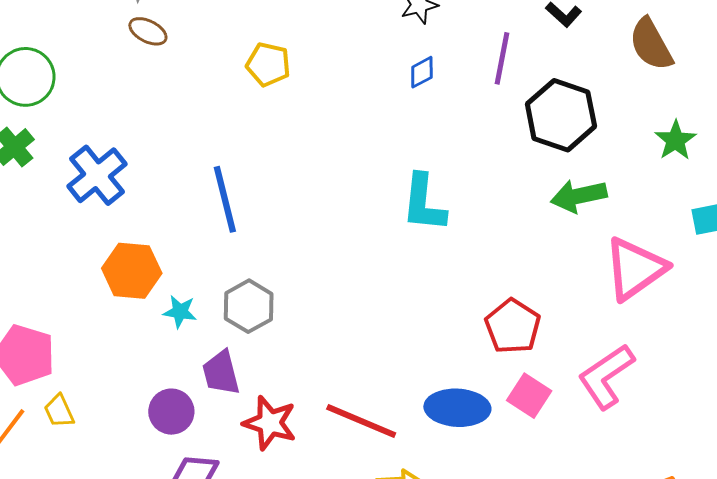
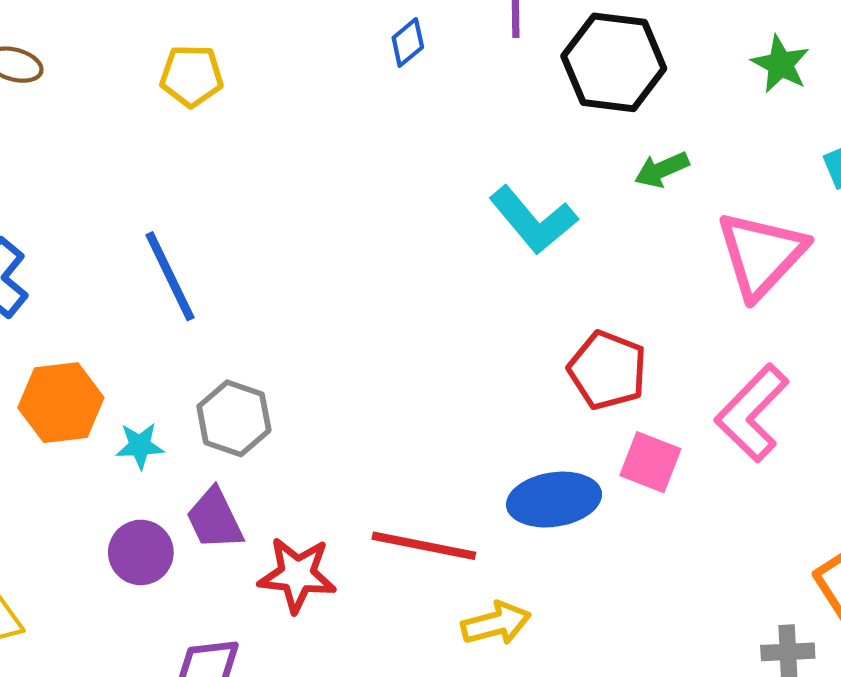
green arrow: (579, 196) -> (662, 170), size x0.7
cyan L-shape: (424, 203) -> (533, 220), moved, turned -34
purple circle: (171, 412) -> (141, 552), moved

